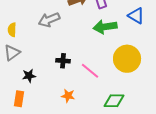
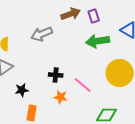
orange star: (68, 96) -> (61, 97), moved
orange rectangle: (19, 99) -> (32, 113), moved

